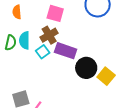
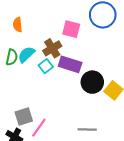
pink square: (55, 13) -> (71, 29), moved
cyan semicircle: (24, 40) -> (26, 54), turned 48

